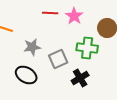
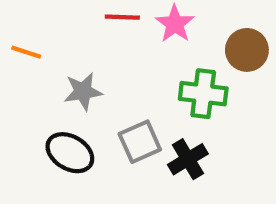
gray square: (58, 59) -> (140, 142), moved

